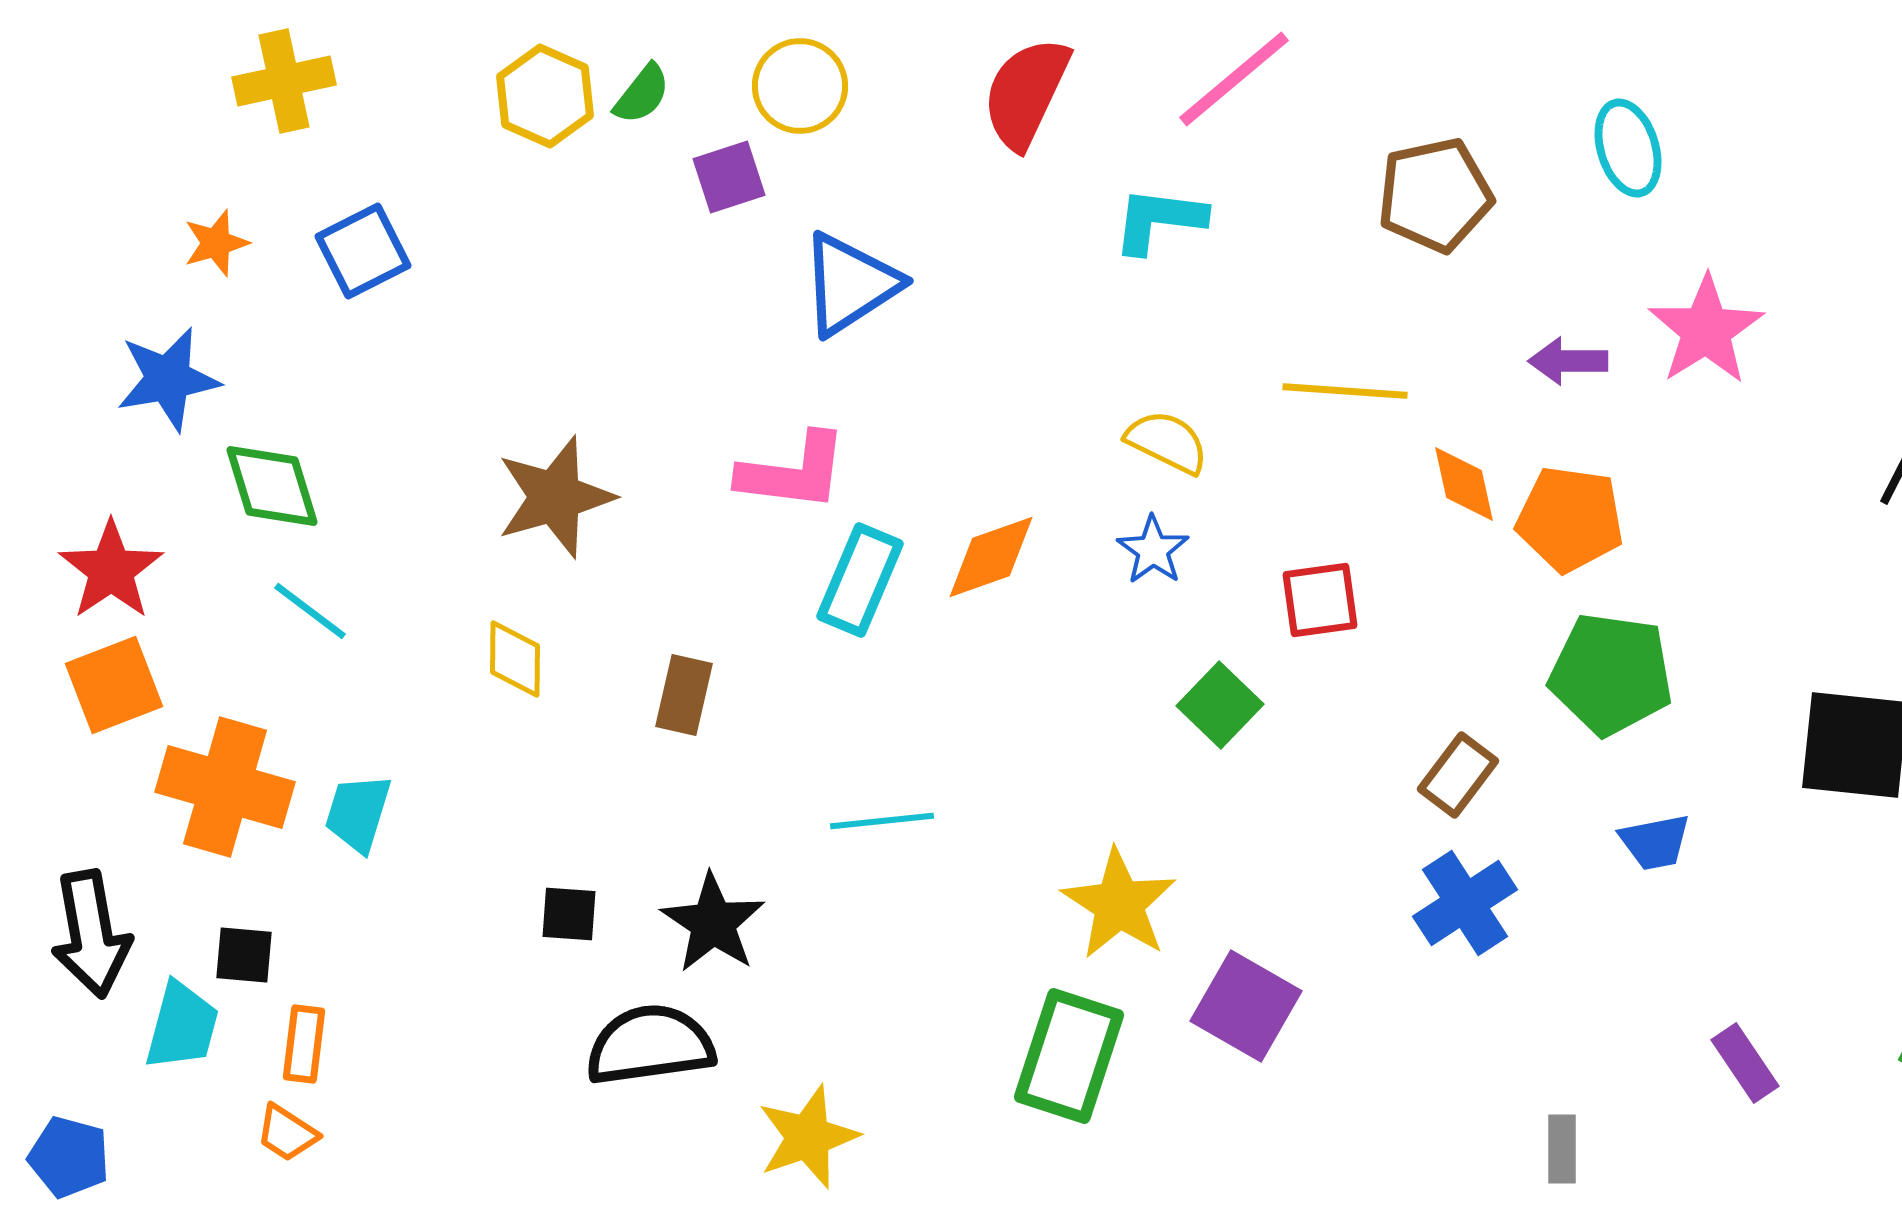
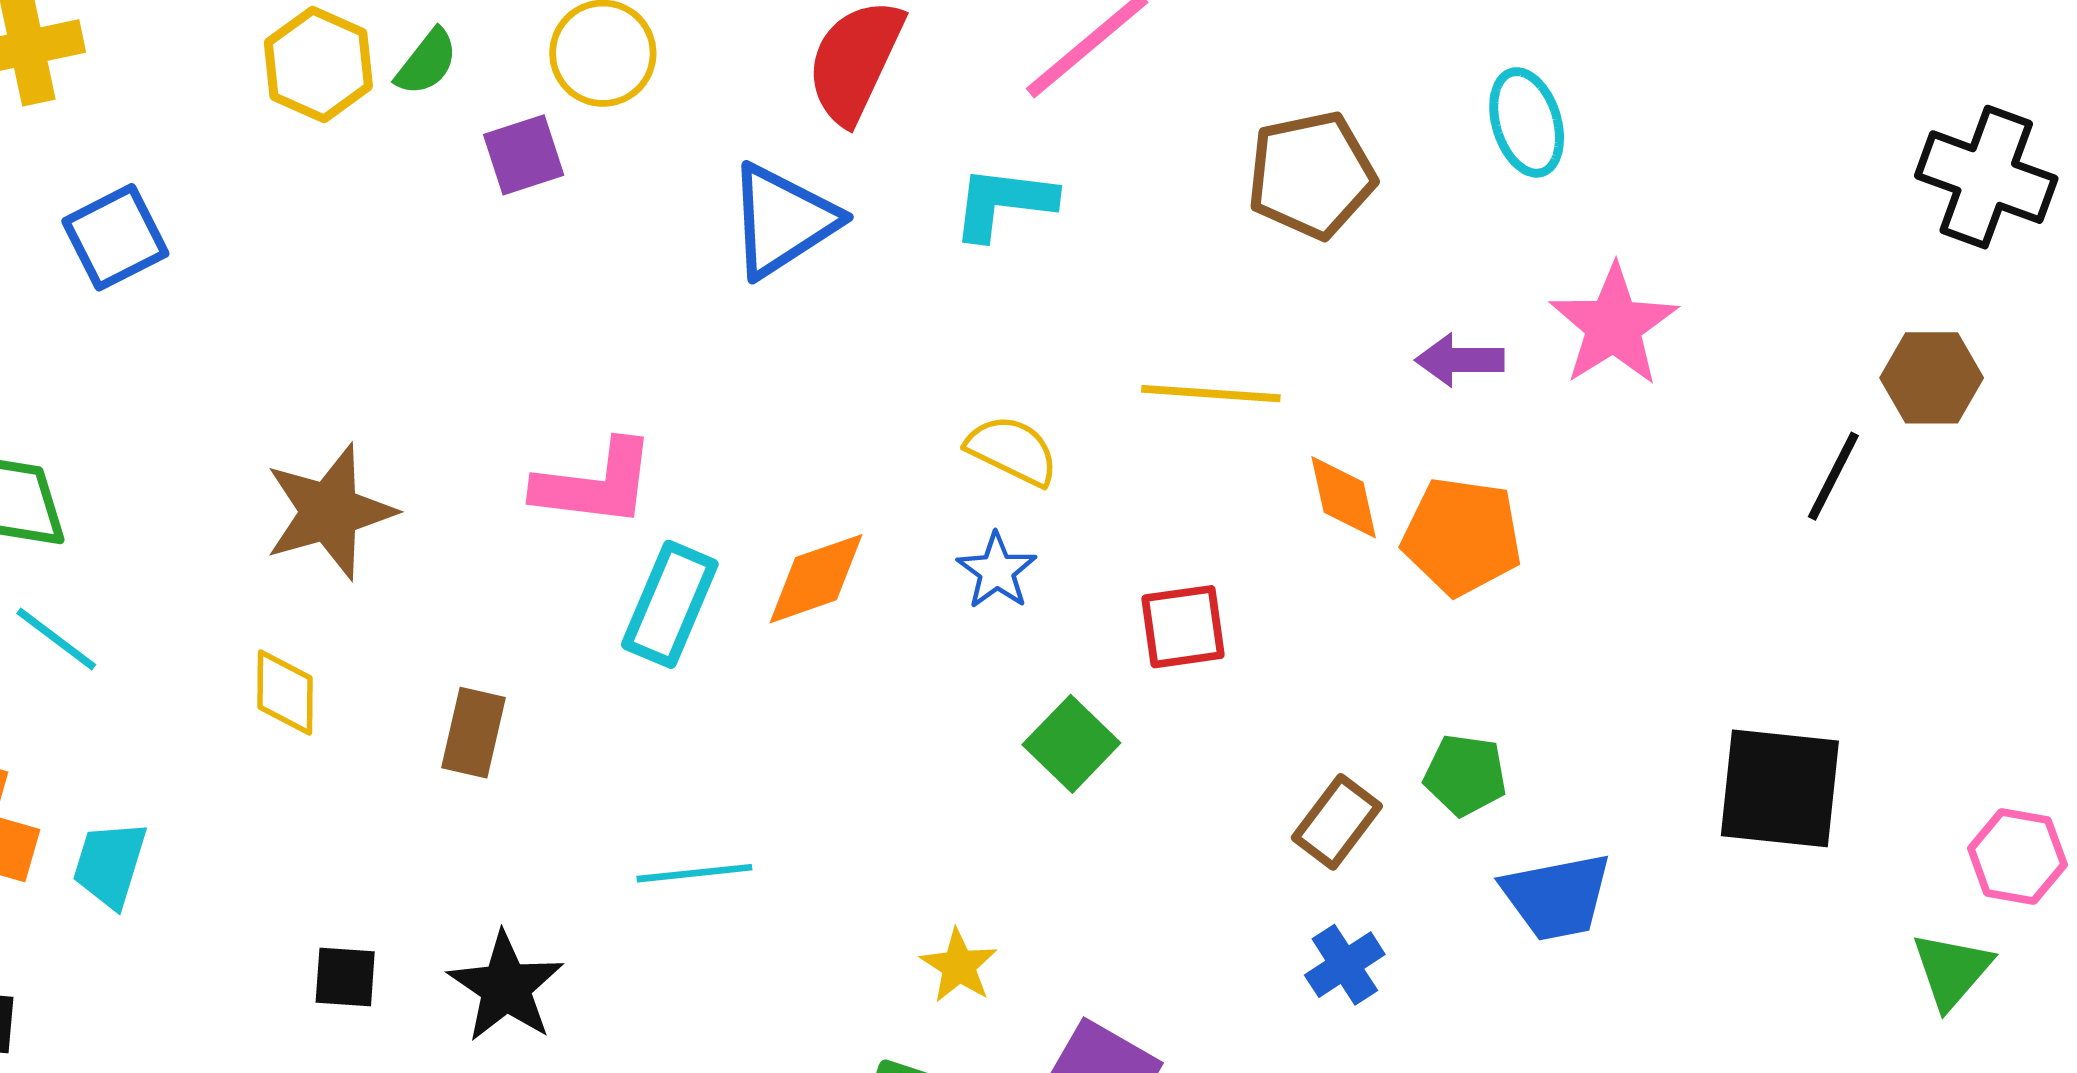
blue triangle: (850, 284) -> (783, 221), moved
green pentagon: (1611, 674) -> (1465, 775), moved, size x0.6
blue trapezoid: (1655, 842) -> (1557, 897), size x1.4
blue cross: (1465, 903) -> (1345, 965), size x0.7
yellow star: (1119, 904) -> (959, 966), size x0.6

